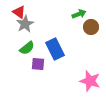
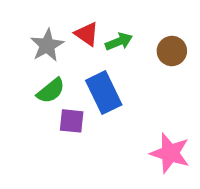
red triangle: (19, 12) -> (87, 34), moved
green arrow: (79, 14) -> (119, 42), moved

